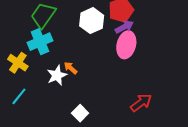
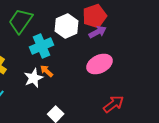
cyan cross: (40, 42) -> (42, 46), moved
pink ellipse: (126, 45) -> (100, 64), moved, turned 50

